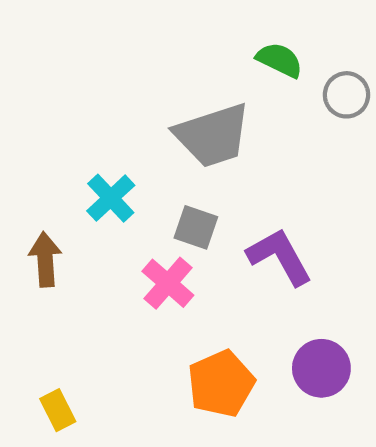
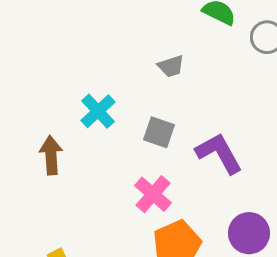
gray trapezoid: (213, 135) -> (171, 66), size x0.5
pink cross: (168, 283) -> (153, 194), moved

